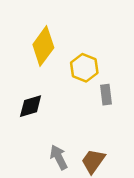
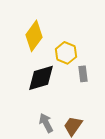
black diamond: (31, 106) -> (41, 78), moved, size x1.4

